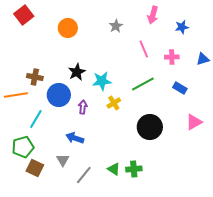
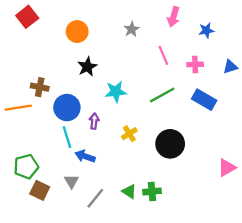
black star: (77, 72) -> (87, 67), moved
blue rectangle: (180, 88) -> (204, 100), size x1.5
yellow cross: (114, 103) -> (129, 134), moved
cyan line: (36, 119) -> (67, 137), moved, turned -48
pink triangle: (194, 122) -> (227, 168), moved

